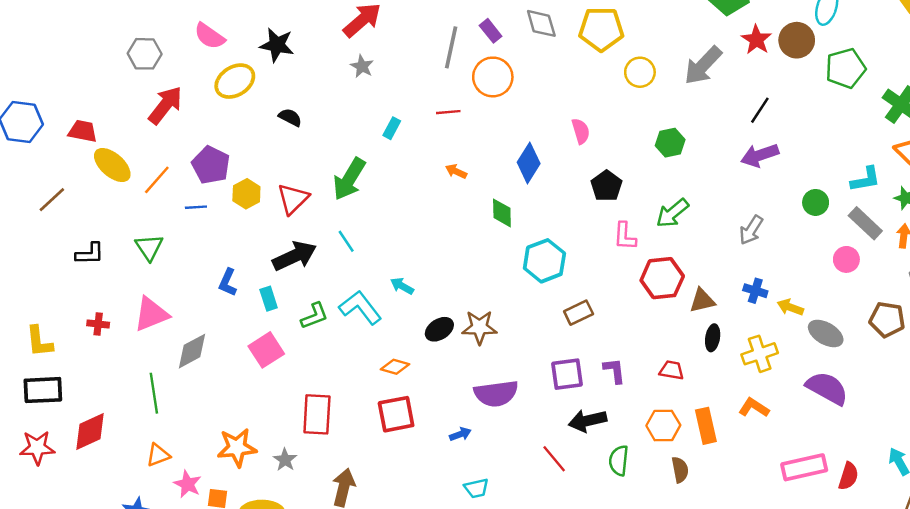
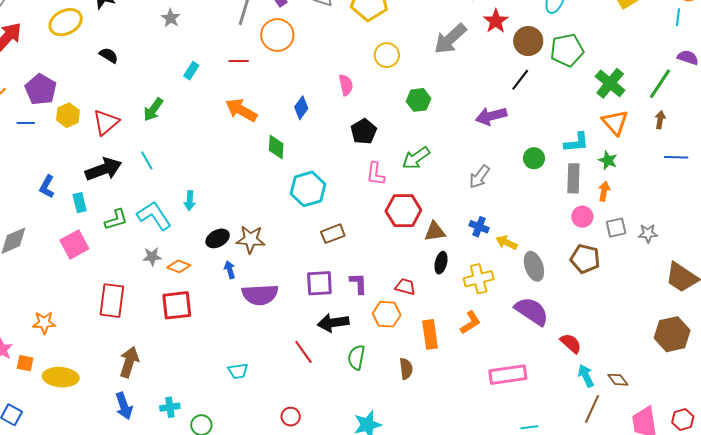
brown circle: (797, 40) -> (528, 41), moved
yellow circle: (640, 72) -> (387, 55), moved
black line: (760, 110) -> (520, 80), moved
blue diamond: (529, 163) -> (301, 108), size x0.7
orange arrow: (456, 171) -> (241, 110), size x1.8
green arrow: (349, 179) -> (153, 110), size x0.7
gray rectangle: (865, 223) -> (573, 178), turned 44
pink circle: (846, 259) -> (582, 217), moved
cyan arrow: (402, 286) -> (190, 201), turned -120
gray ellipse: (826, 333) -> (534, 266), turned 36
orange L-shape: (754, 408) -> (470, 323), turned 110
orange hexagon: (663, 425) -> (387, 314), moved
blue arrow: (460, 434) -> (230, 270), moved, turned -90
orange star: (237, 448) -> (44, 323), size x0.7
gray star: (285, 460) -> (152, 257), moved, turned 30
red semicircle: (848, 476) -> (571, 343), moved, turned -70

